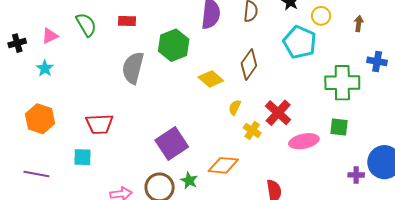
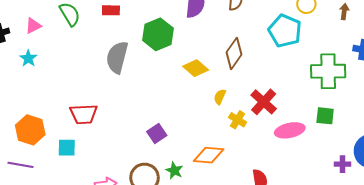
orange hexagon: (40, 119) -> (30, 130), moved
purple square: (172, 144) -> (157, 133), size x0.6

